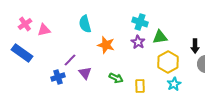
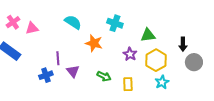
cyan cross: (140, 22) -> (115, 23), moved
cyan semicircle: (85, 24) -> (73, 22), turned 138
purple star: (138, 42) -> (130, 54), moved
purple line: (70, 60) -> (58, 58), turned -48

